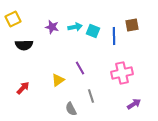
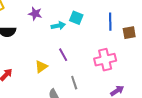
brown square: (132, 25) -> (129, 33), moved
cyan arrow: (75, 27) -> (58, 26), moved
blue line: (114, 36) -> (110, 22), moved

